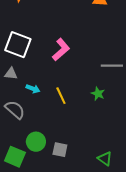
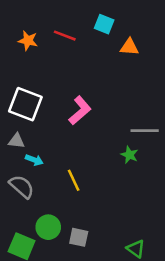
cyan arrow: (33, 89) -> (34, 160), moved
green star: (98, 94) -> (129, 155), moved
yellow line: (61, 96) -> (74, 180), moved

